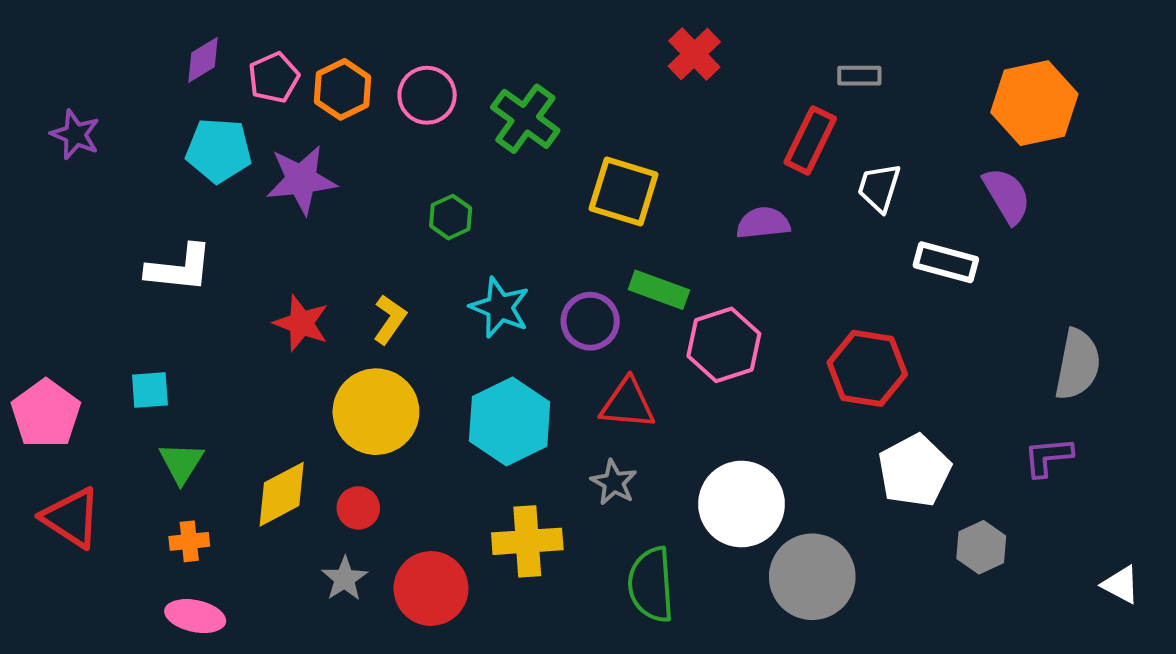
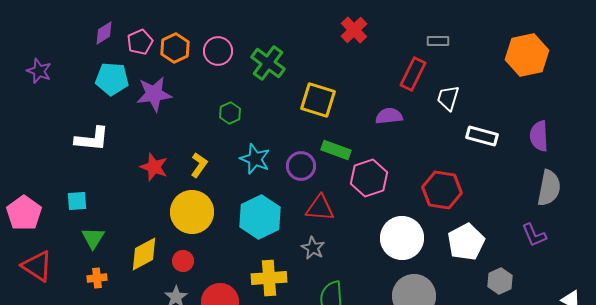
purple semicircle: (1007, 195) -> (539, 136), moved, turned -152
purple L-shape: (1048, 457) -> (534, 235), turned -108
white circle: (741, 504) -> (402, 238), moved

